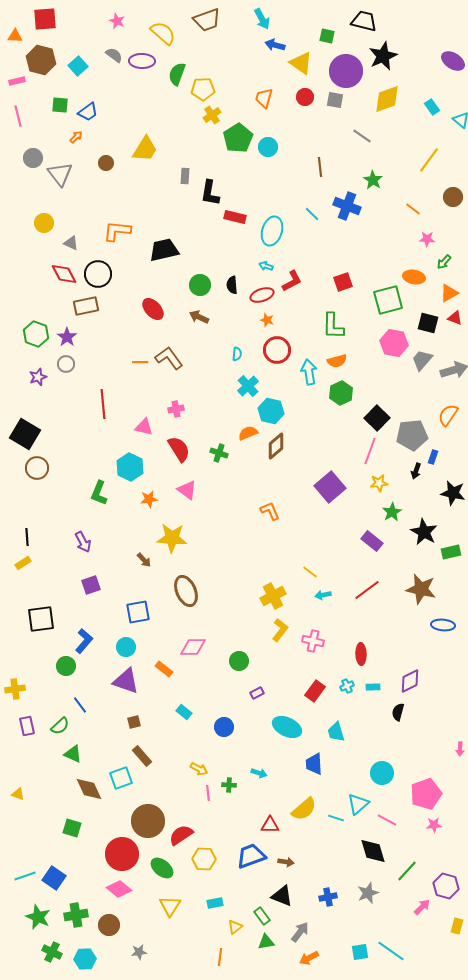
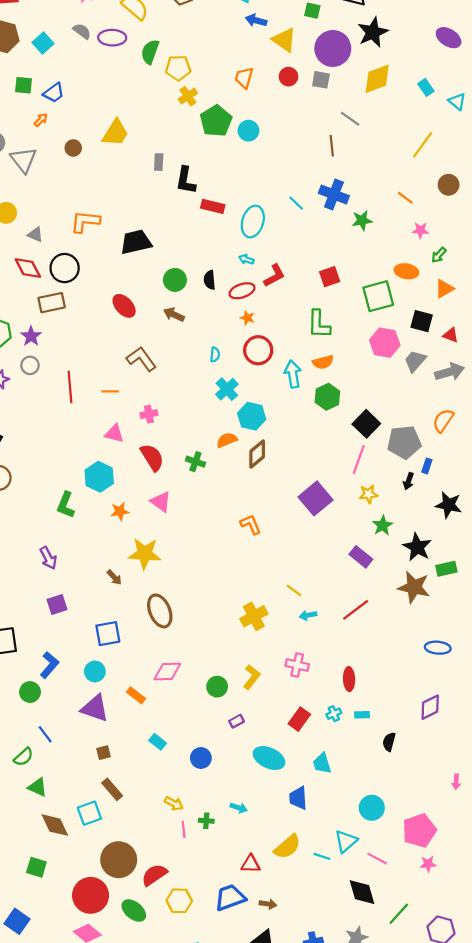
brown line: (320, 167) -> (332, 146), moved
green star: (373, 180) -> (362, 220), moved, turned 30
red triangle: (455, 318) -> (451, 335), moved
orange line: (140, 362) -> (110, 391), moved
red line: (103, 404) -> (70, 387), moved
brown star: (421, 589) -> (414, 587), moved
yellow L-shape: (280, 630) -> (252, 677), moved
purple diamond: (410, 681) -> (430, 707), moved

